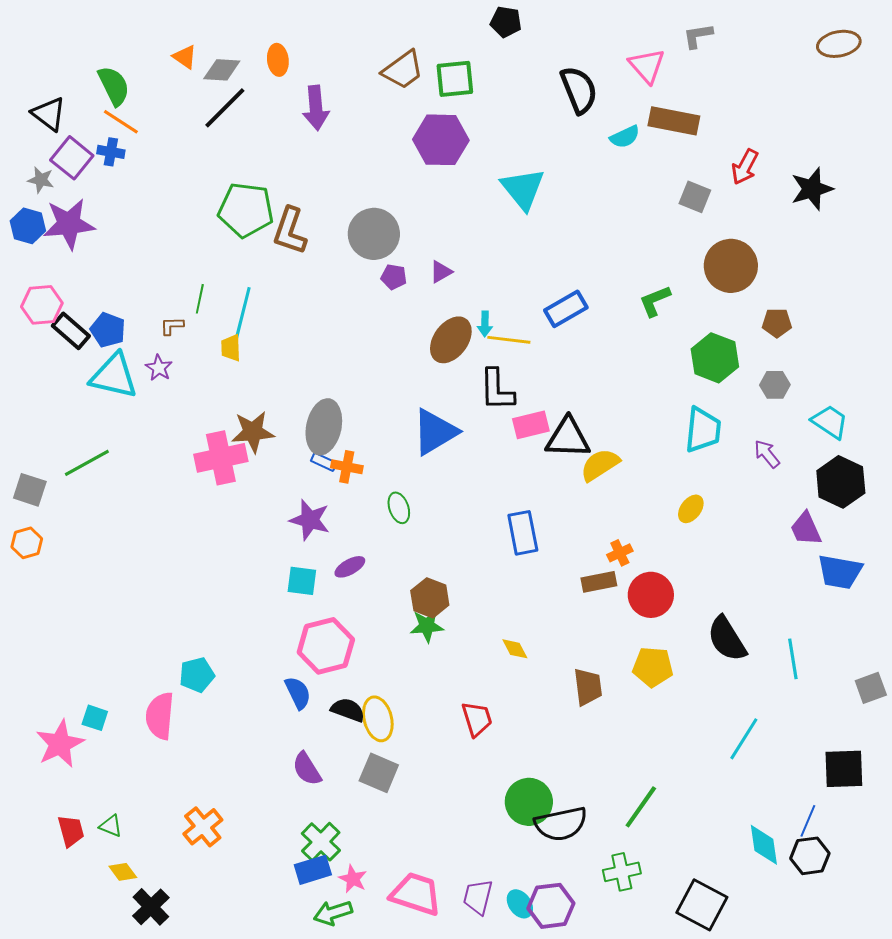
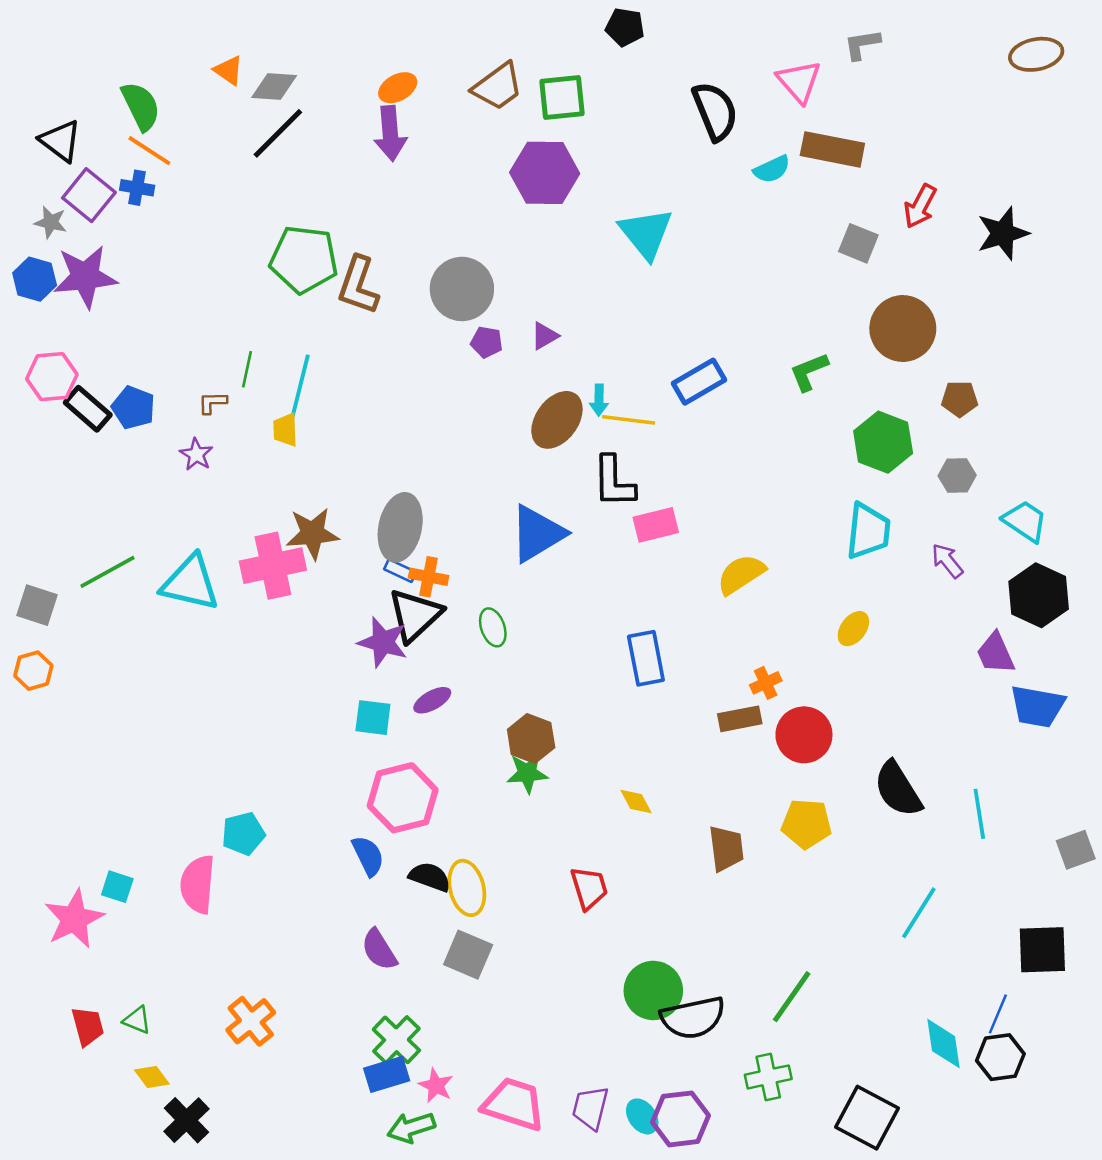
orange ellipse: (278, 60) -> (398, 88), moved, turned 68
cyan triangle: (114, 376) -> (190, 583), moved
black triangle: (568, 438) -> (415, 615), moved, turned -45

